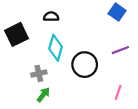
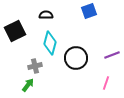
blue square: (117, 12) -> (89, 11), moved, turned 35
purple line: (120, 50) -> (112, 55), moved
green arrow: (43, 95) -> (28, 85), moved

